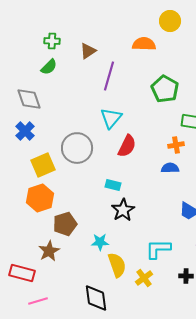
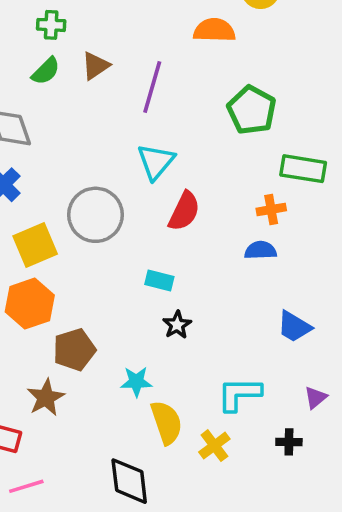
brown triangle: (88, 51) -> (95, 66), moved
black star: (123, 210) -> (177, 325), size x0.7

